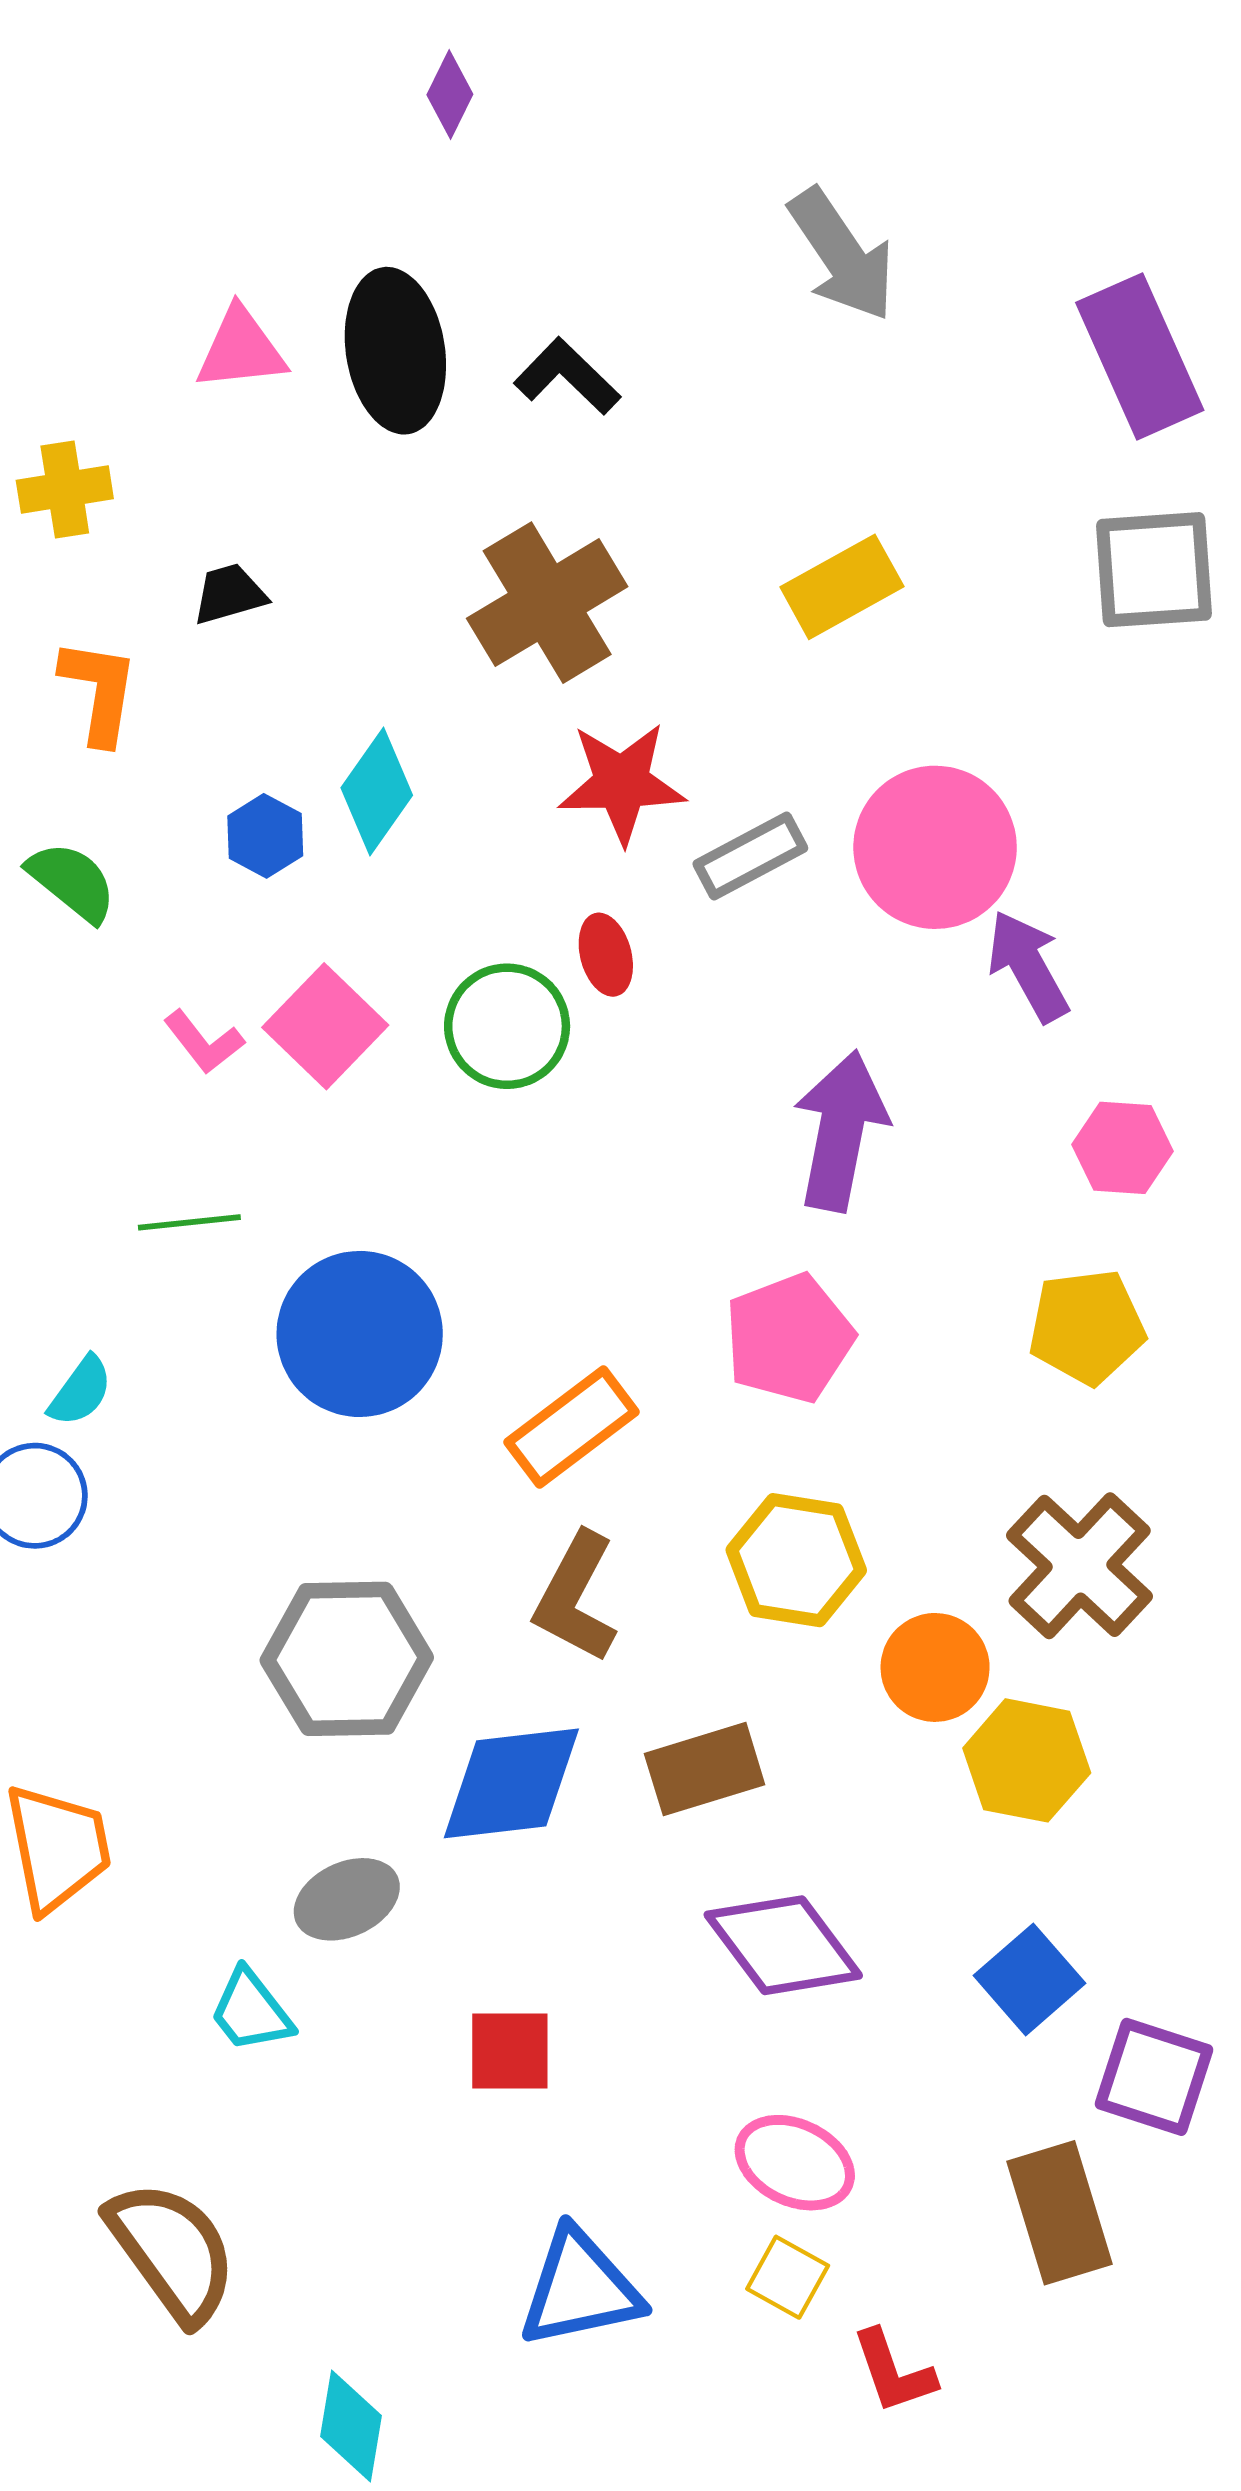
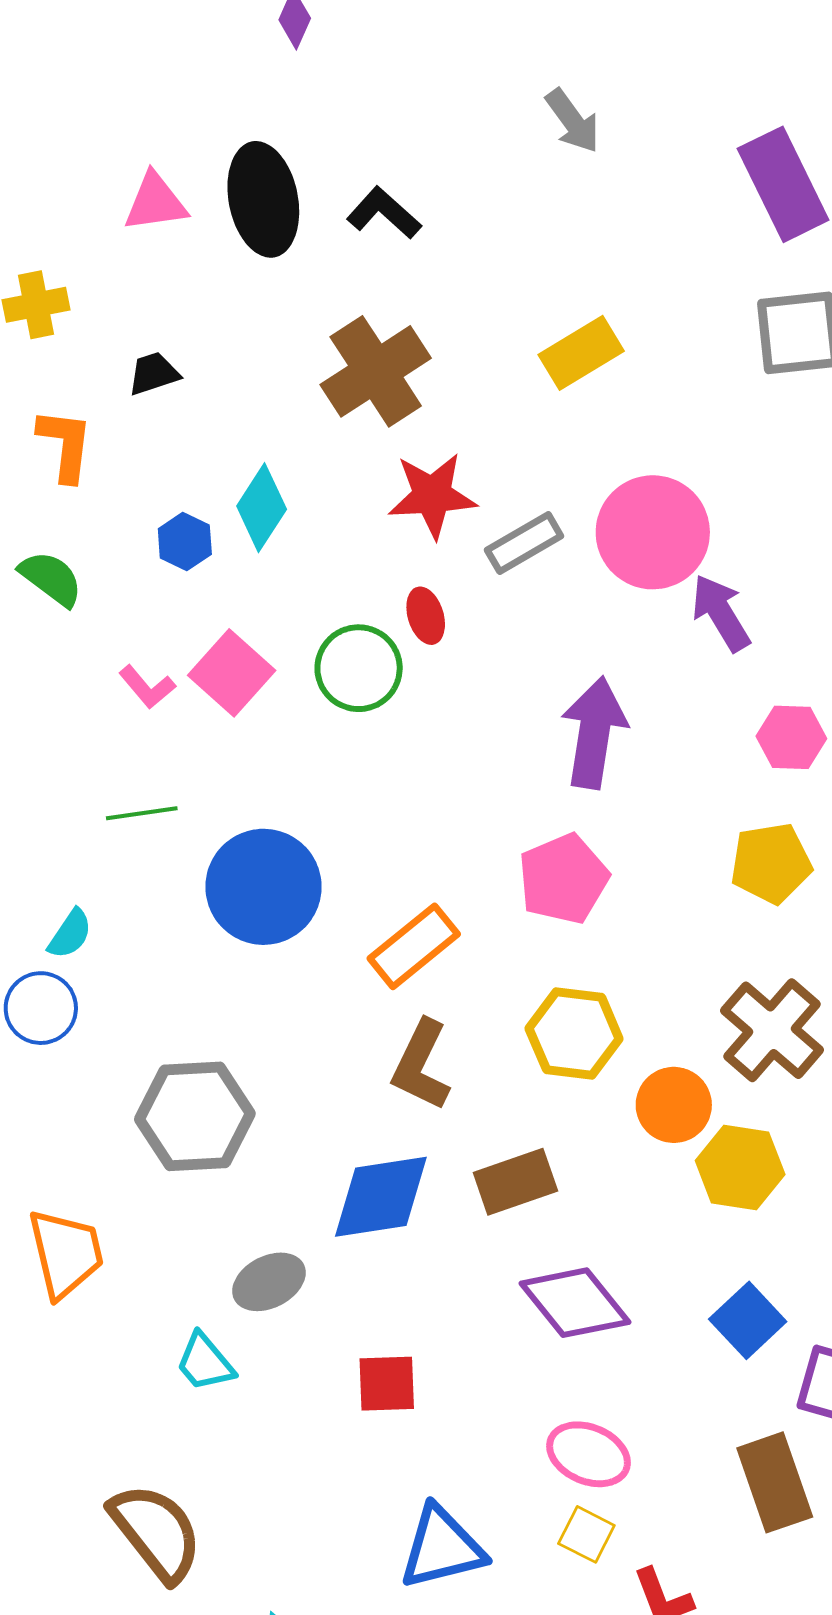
gray arrow: (842, 255) -> (573, 121), size x0.7
gray hexagon: (347, 1659) -> (195, 1116), moved

